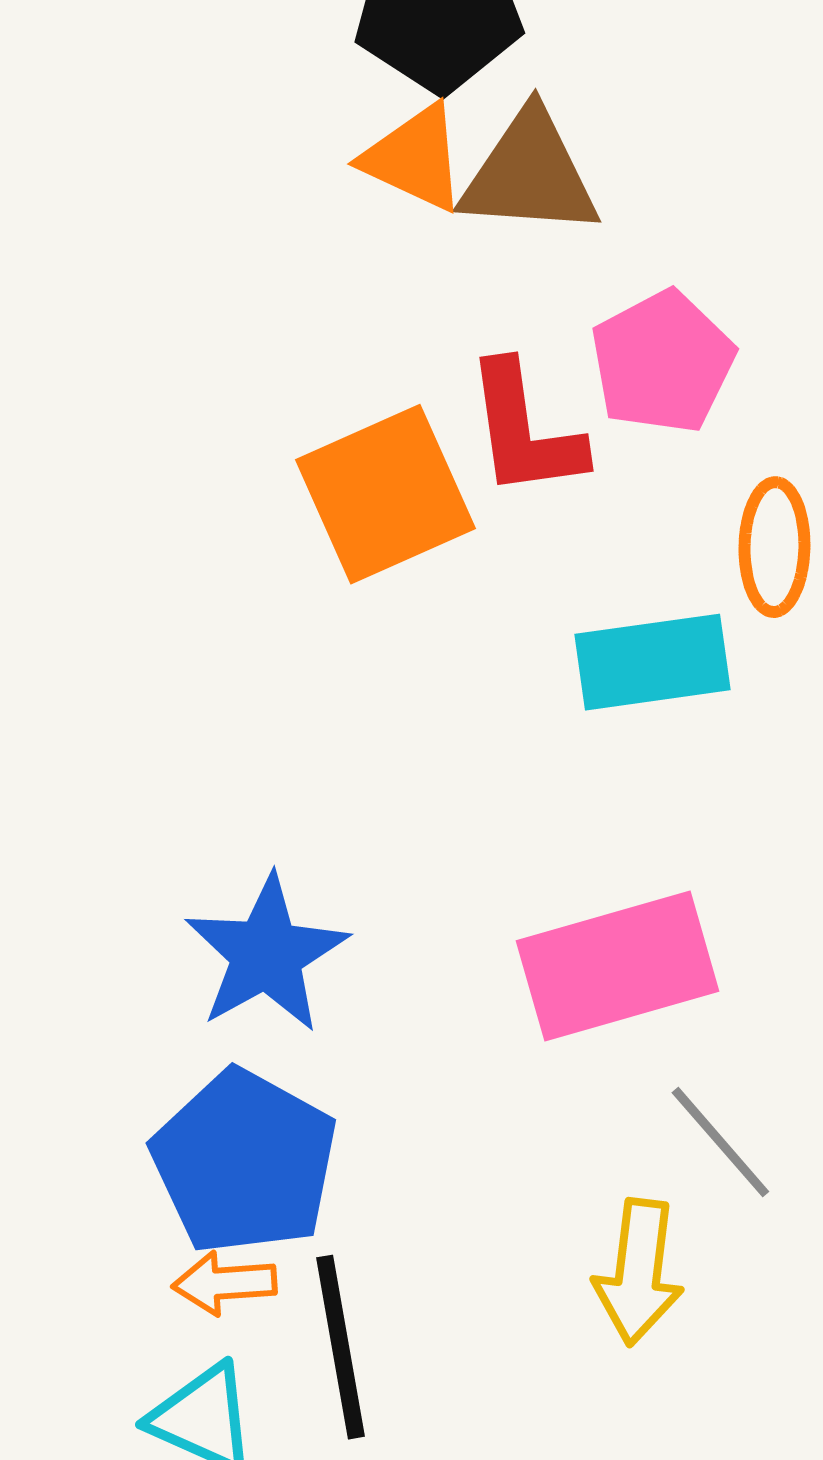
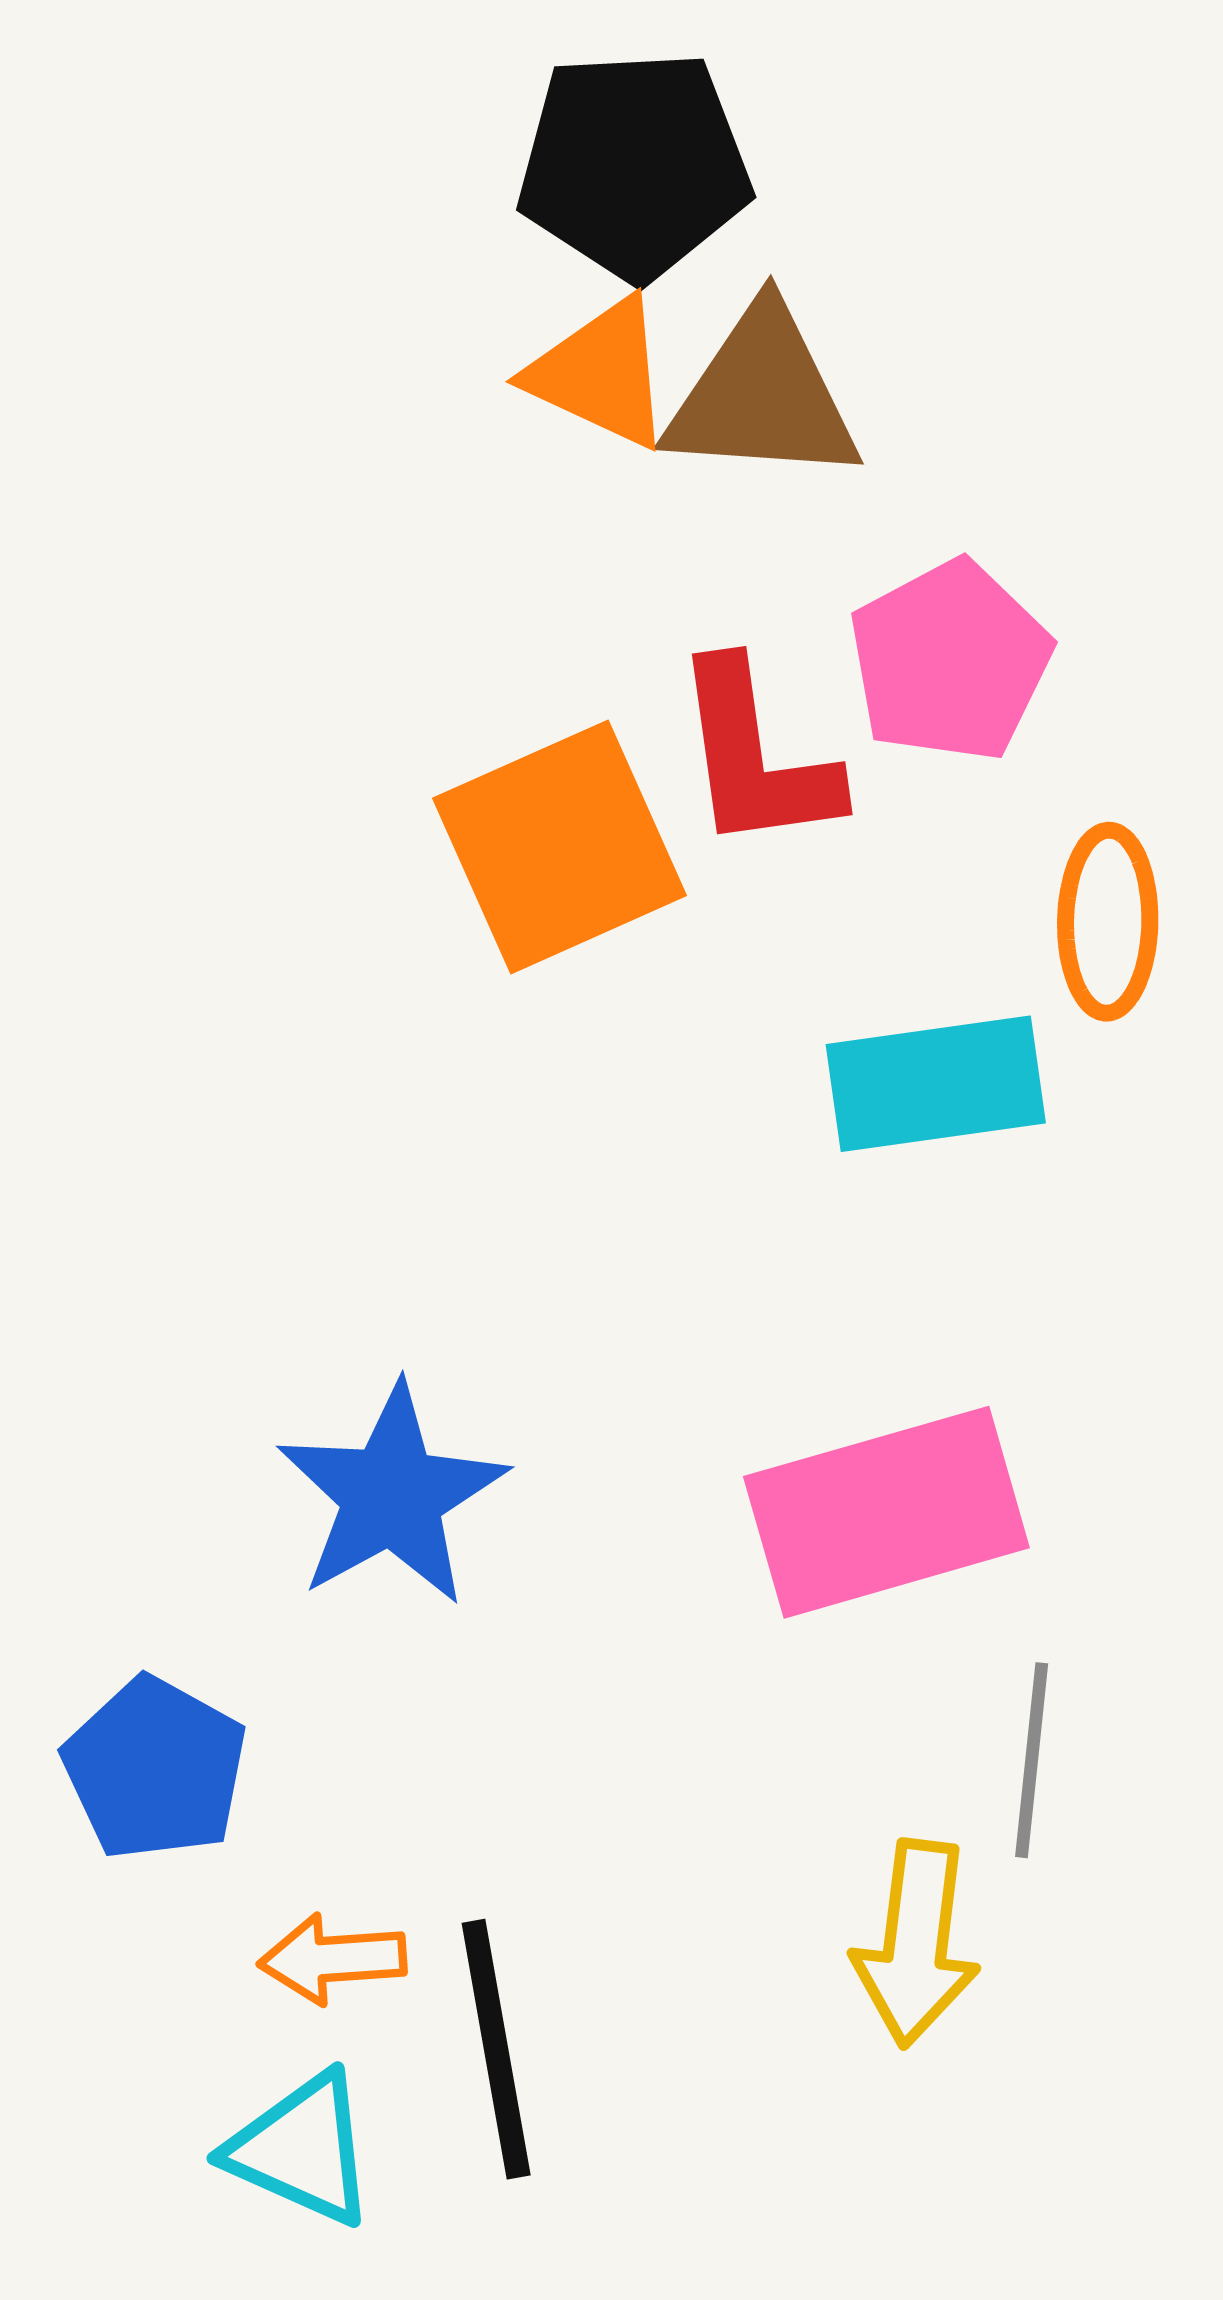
gray line: (720, 1142) -> (1032, 1760), turned 47
blue pentagon: (244, 1162) -> (155, 1769), moved, size x0.7

